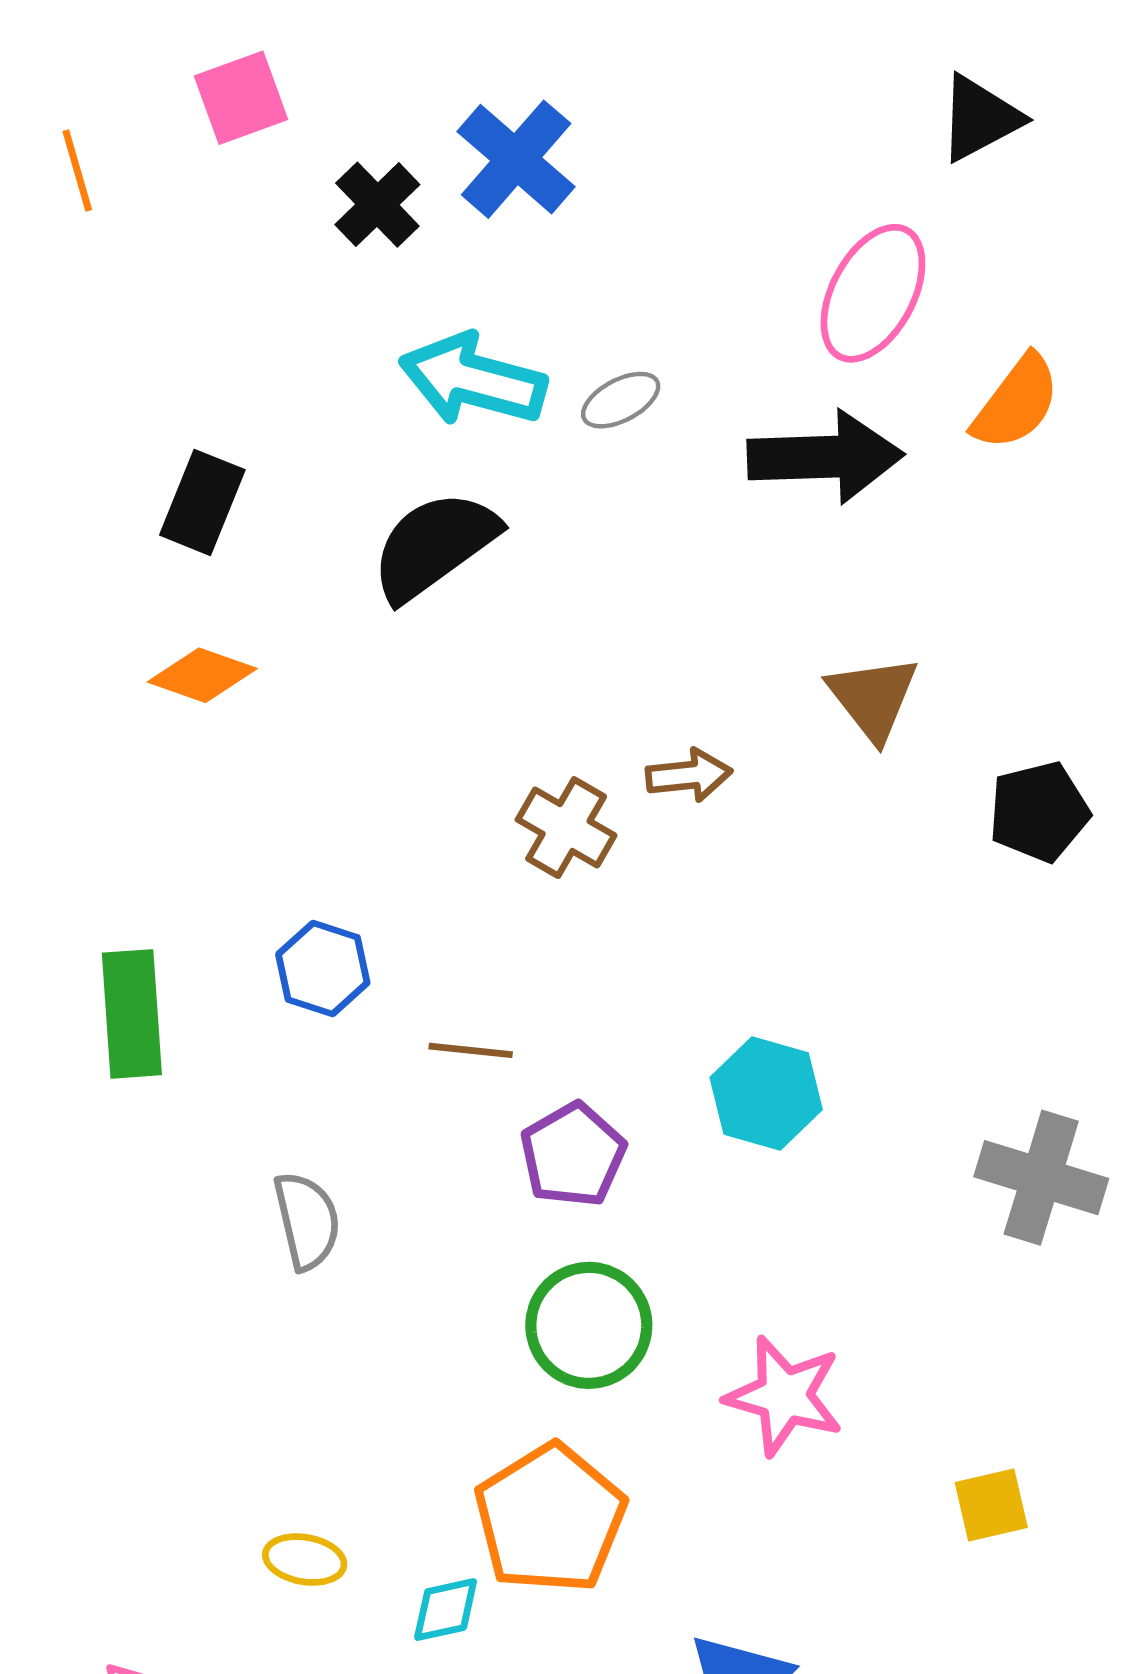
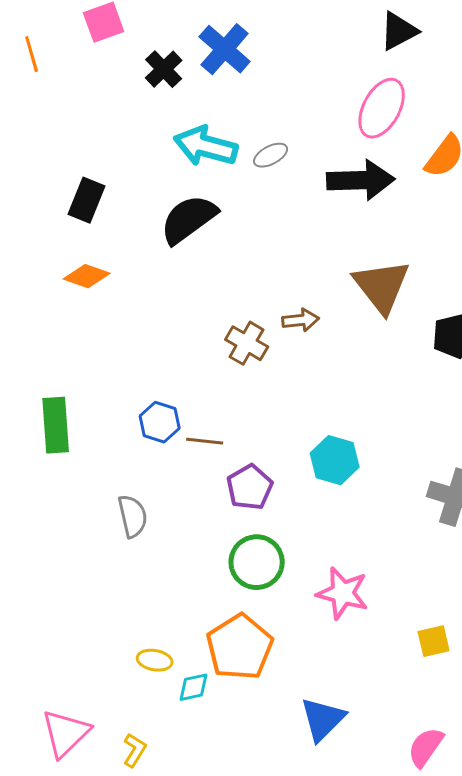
black triangle: (980, 118) -> (399, 31), moved
brown triangle: (873, 698) -> (382, 286), size x1.4
blue hexagon: (323, 968) -> (160, 422), moved
yellow ellipse: (305, 1560) -> (155, 660), moved

